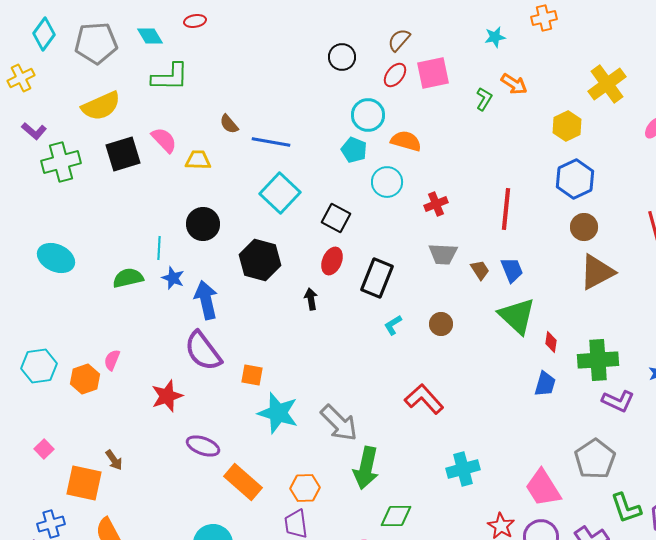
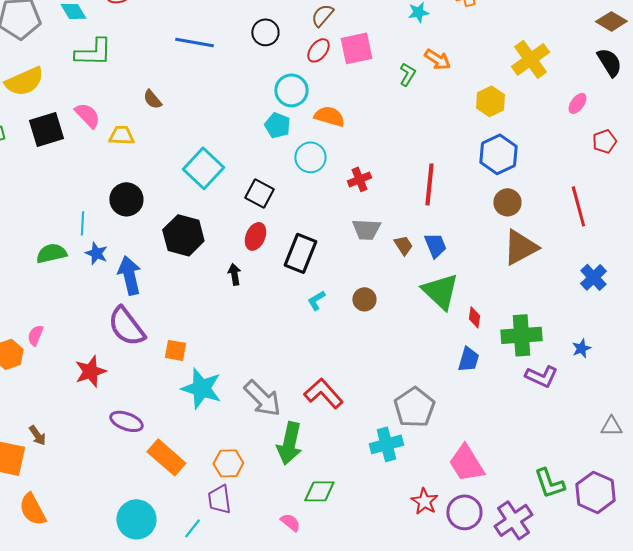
blue line: (271, 142) -> (194, 42), moved
red L-shape: (424, 399) -> (323, 393), moved
gray pentagon: (595, 459) -> (414, 407), moved

